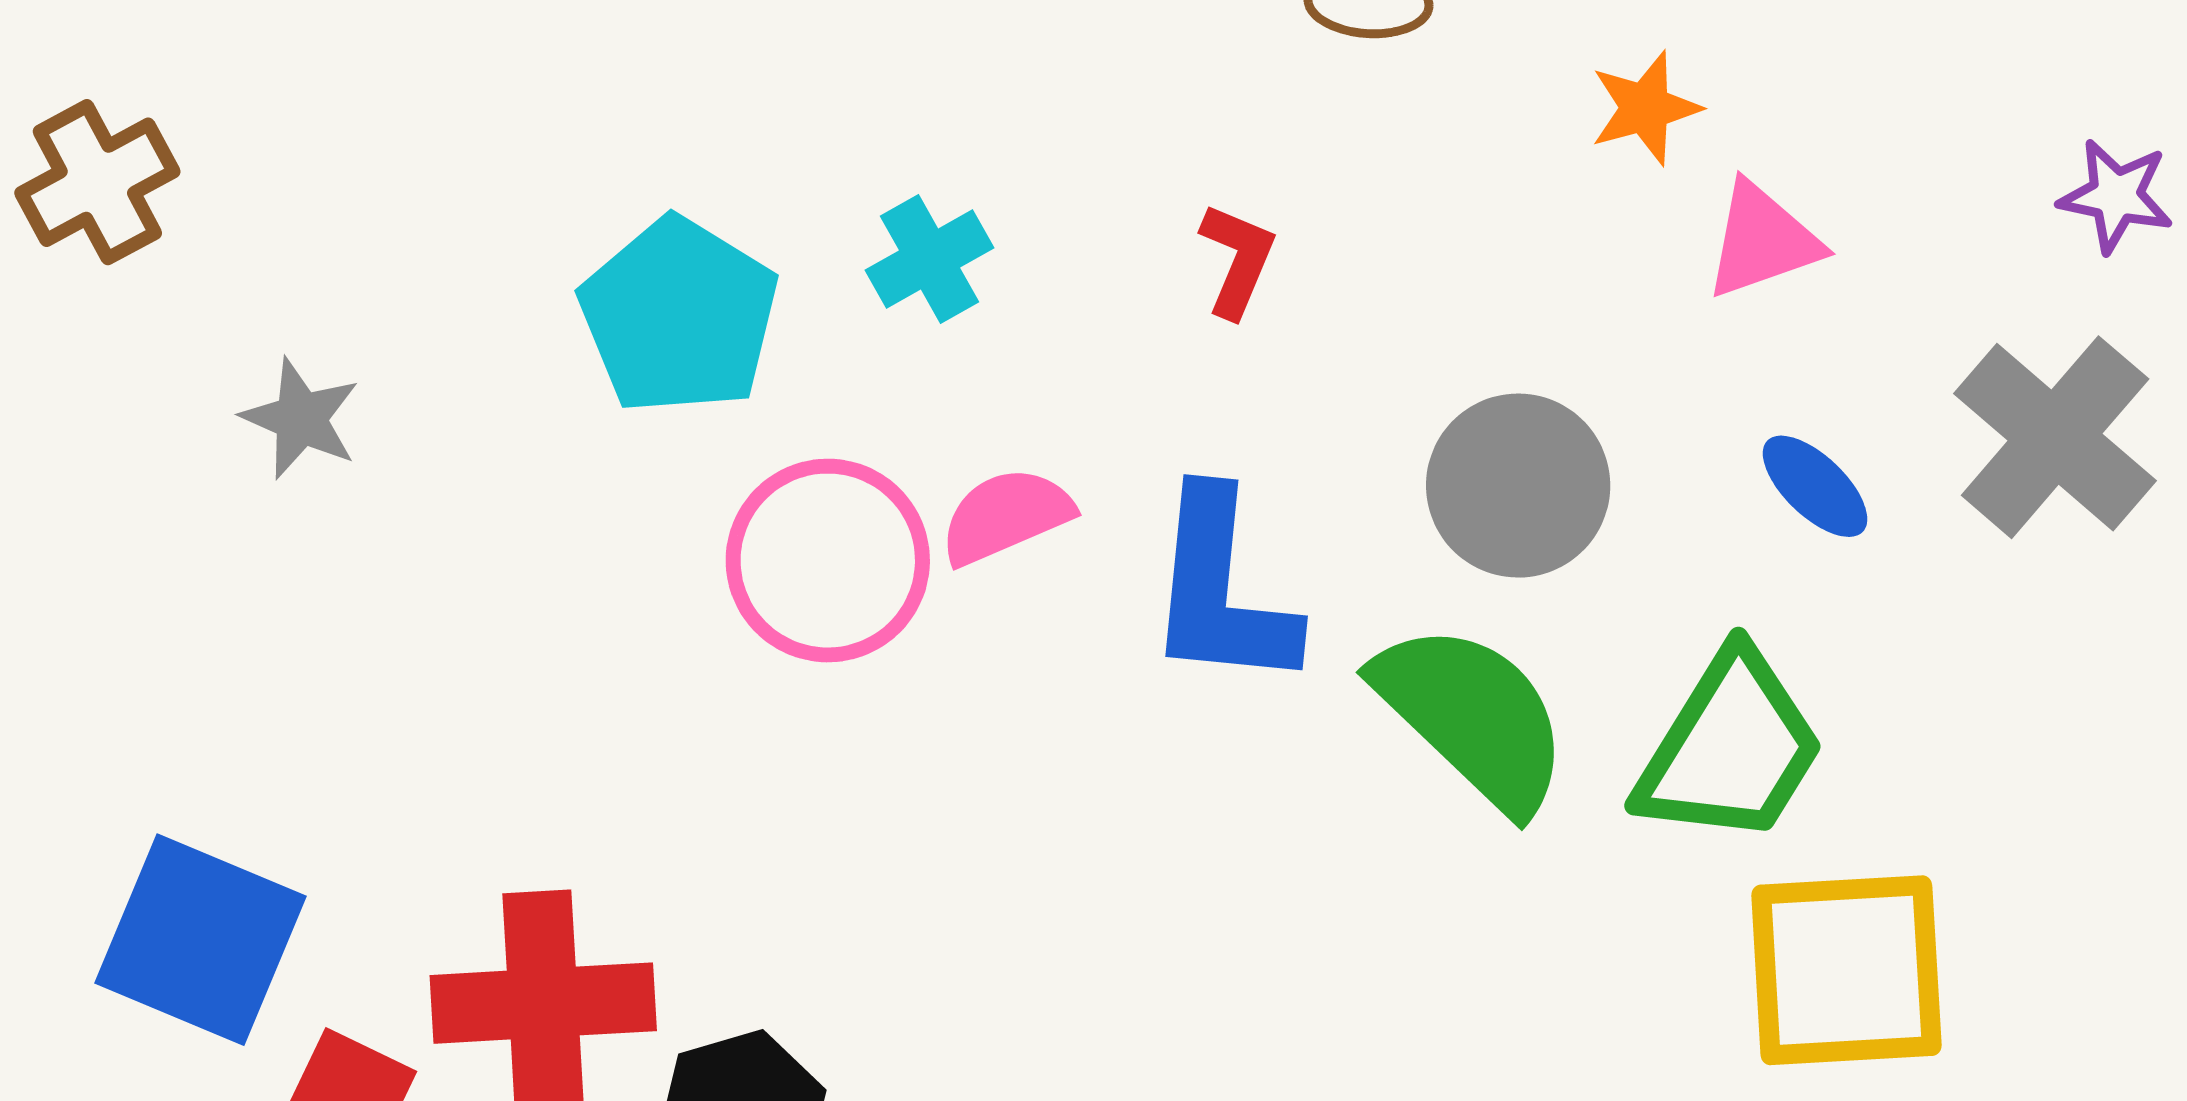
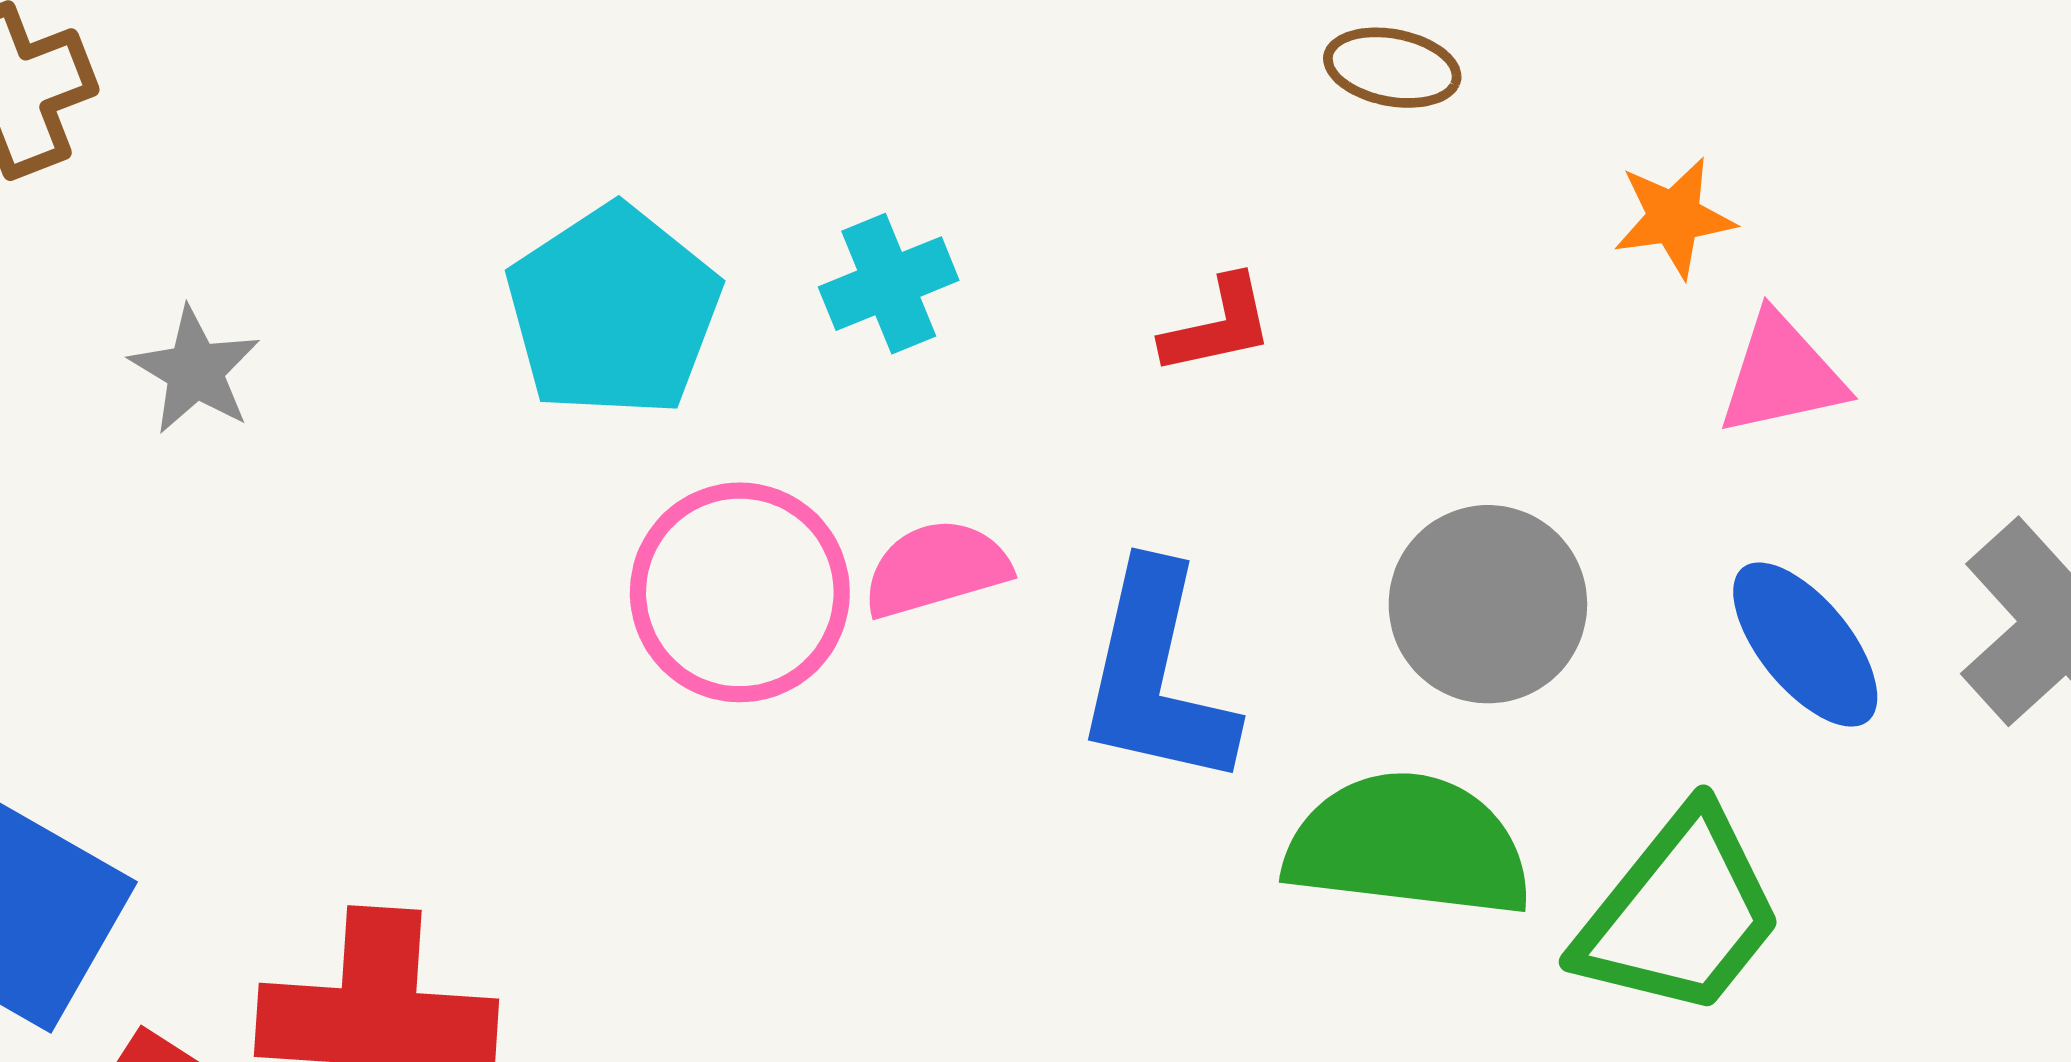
red L-shape: (1237, 260) -> (1218, 326), turned 48
blue ellipse: (1815, 486) -> (1805, 645), size x1.4
green semicircle: (1472, 717) -> (1408, 845), turned -44

